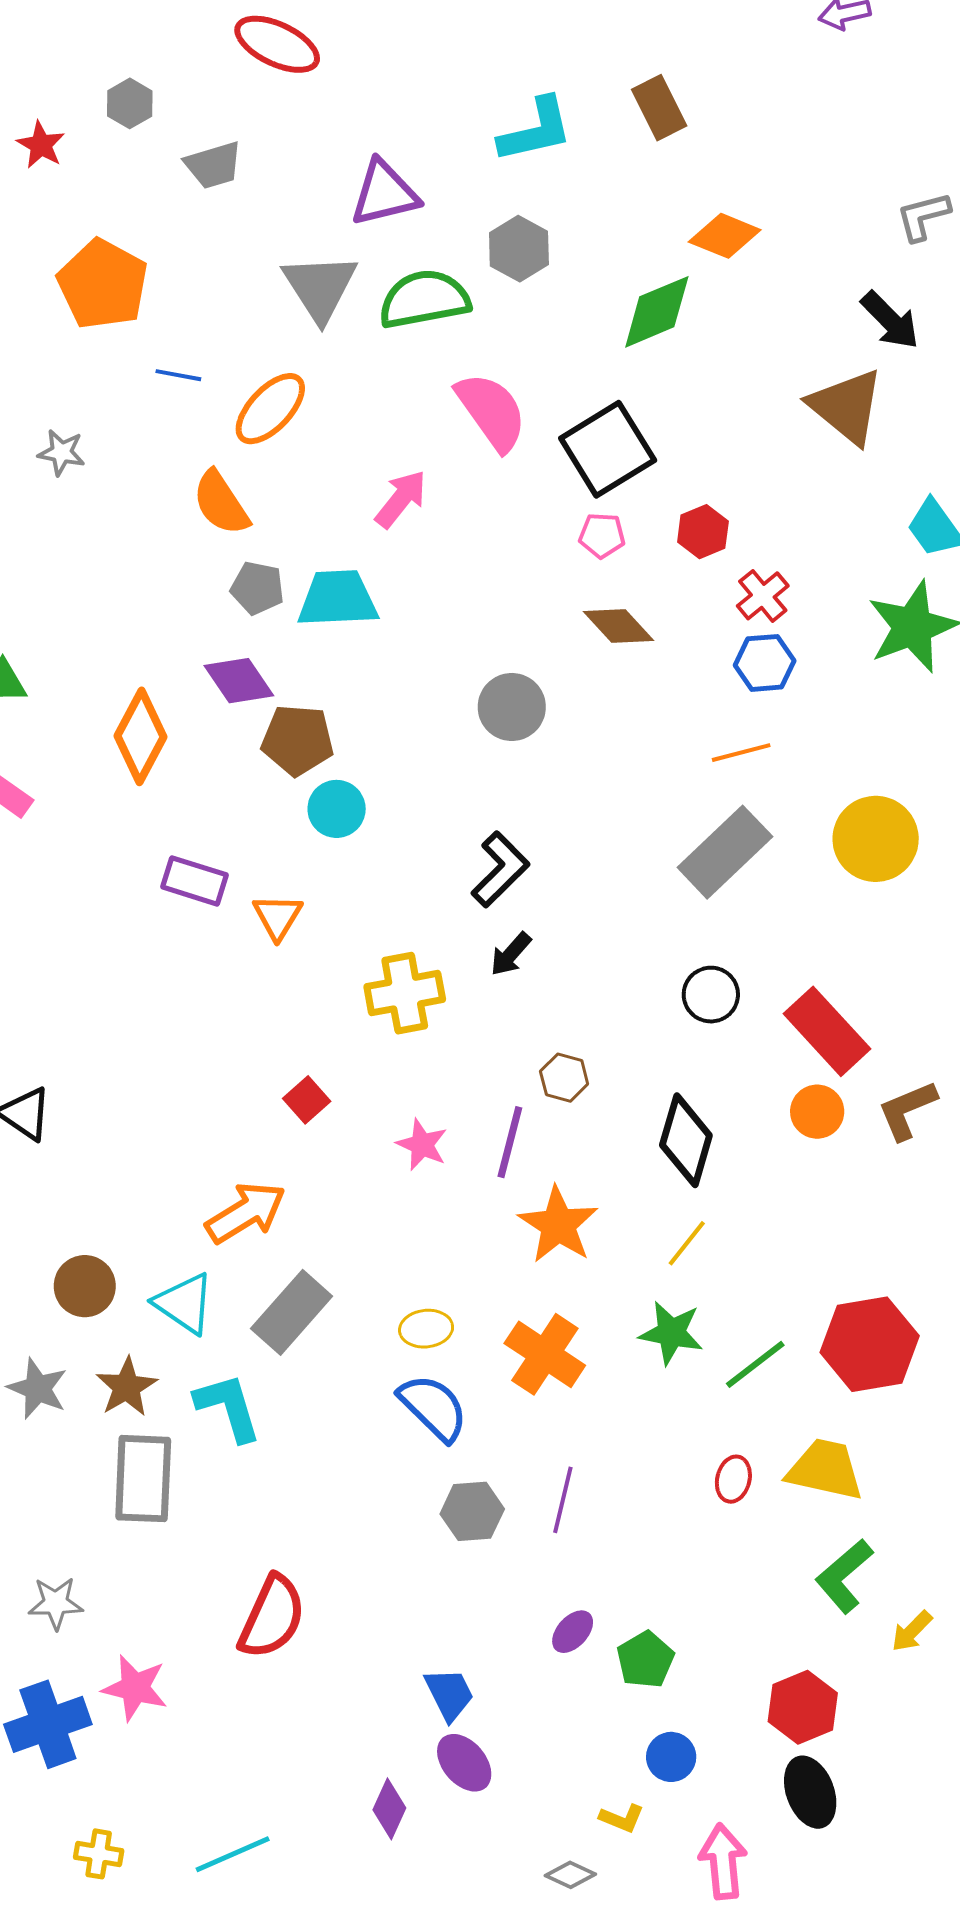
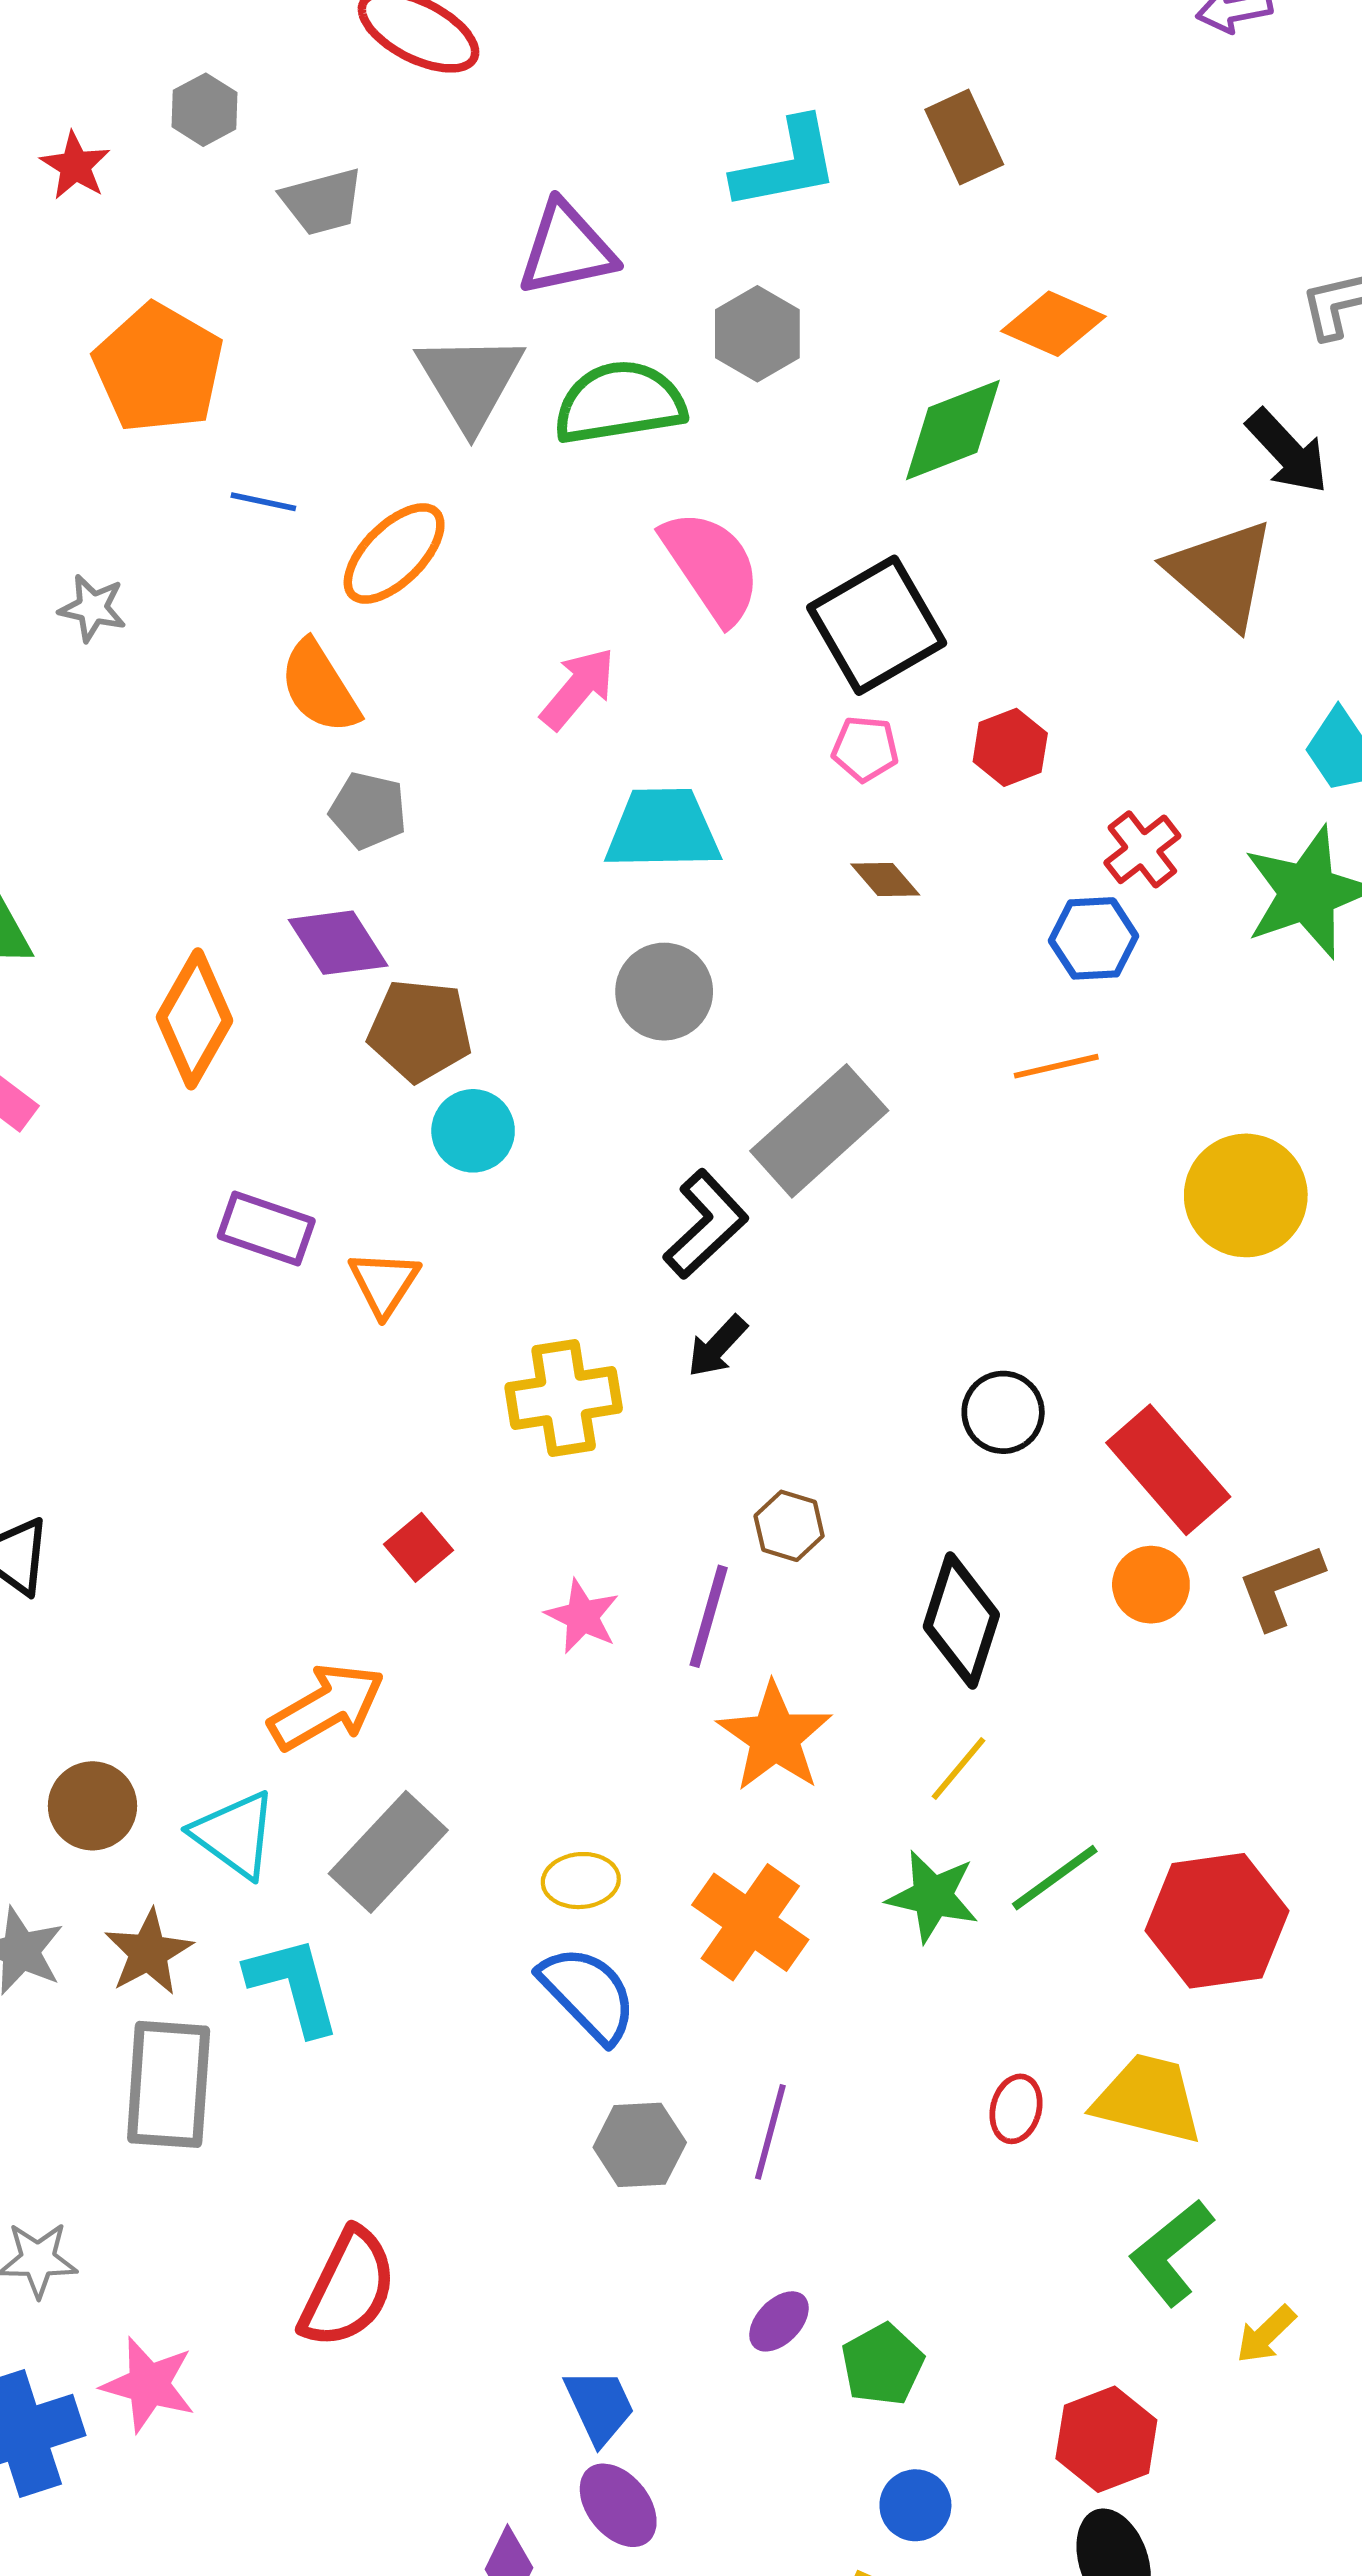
red cross: (763, 596) -> (1142, 849), moved
cyan trapezoid: (338, 599) -> (663, 829), moved
brown diamond: (619, 626) -> (885, 880), size x0.7
gray circle: (512, 707) -> (664, 992), moved
gray rectangle: (725, 852) -> (819, 1131), moved
green line: (755, 1364) -> (1055, 1878), moved

